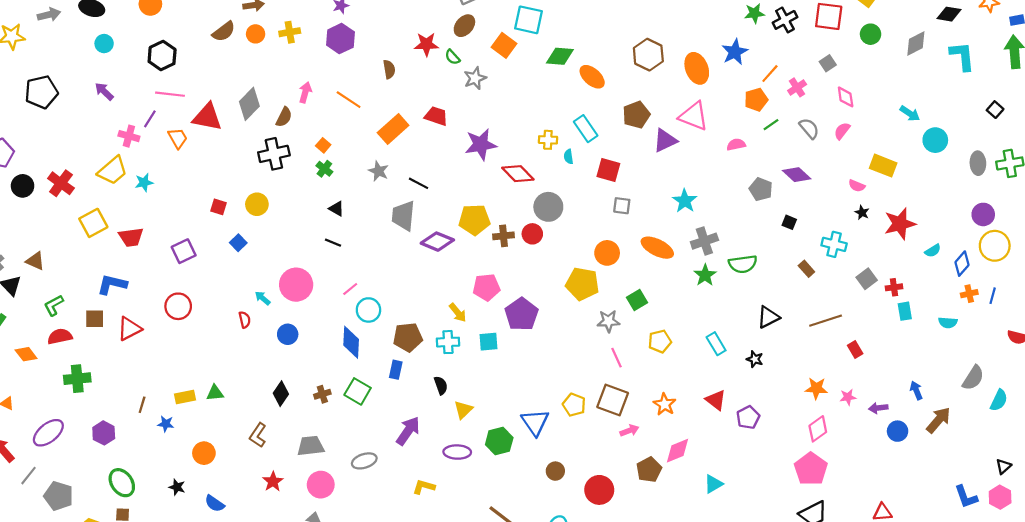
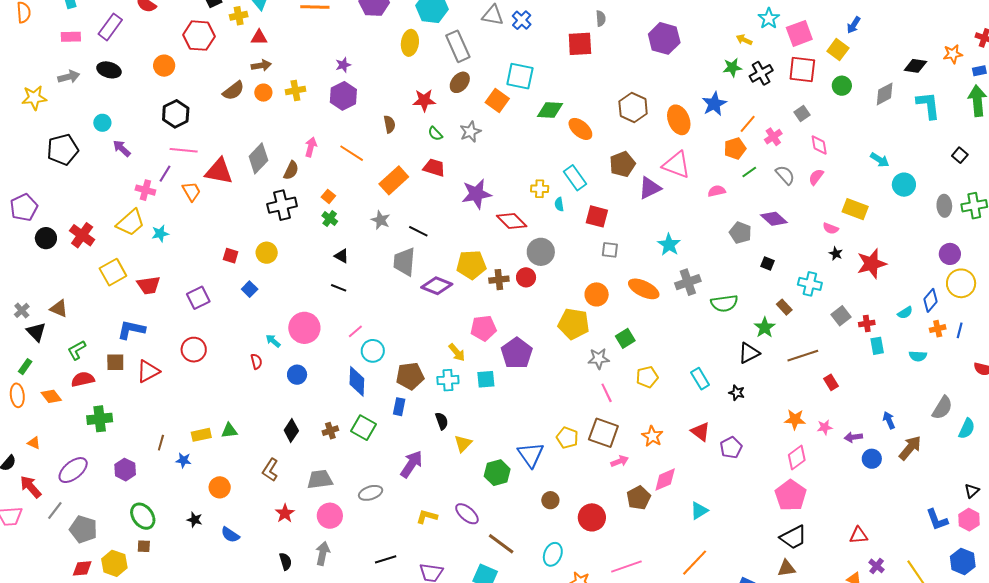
cyan circle: (104, 44) -> (102, 123), moved
green semicircle: (452, 57) -> (435, 134), moved
cyan semicircle: (933, 251) -> (905, 313), moved
green star: (705, 275) -> (765, 327), moved
purple ellipse: (457, 452) -> (467, 514), moved, turned 40

